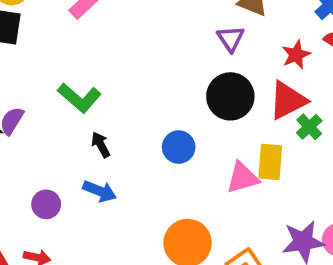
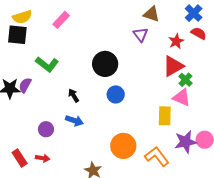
black circle: (230, 96) -> (105, 64), moved
green L-shape: (79, 98) -> (47, 64), moved
yellow rectangle: (270, 162) -> (165, 116), moved
pink triangle: (243, 178) -> (182, 98), moved, turned 42

